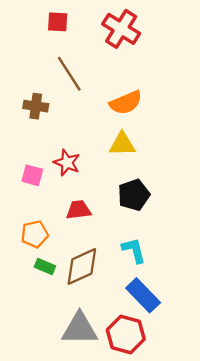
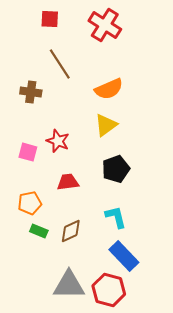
yellow triangle: (122, 144) -> (106, 125), turned -35
brown diamond: (82, 266) -> (71, 231), size x0.7

